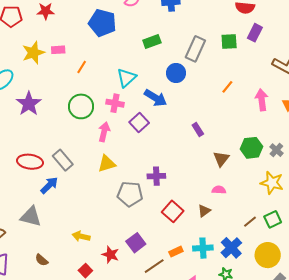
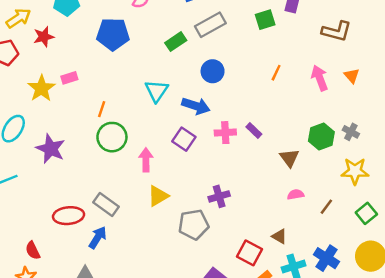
gray rectangle: (195, 49) -> (210, 25), moved, turned 50
orange line: (82, 67) -> (102, 109), moved
pink cross: (115, 103) -> (225, 133), moved
red square: (173, 211) -> (249, 253), moved
brown triangle: (204, 211) -> (279, 236), moved, turned -40
brown line: (250, 222) -> (326, 207), moved

